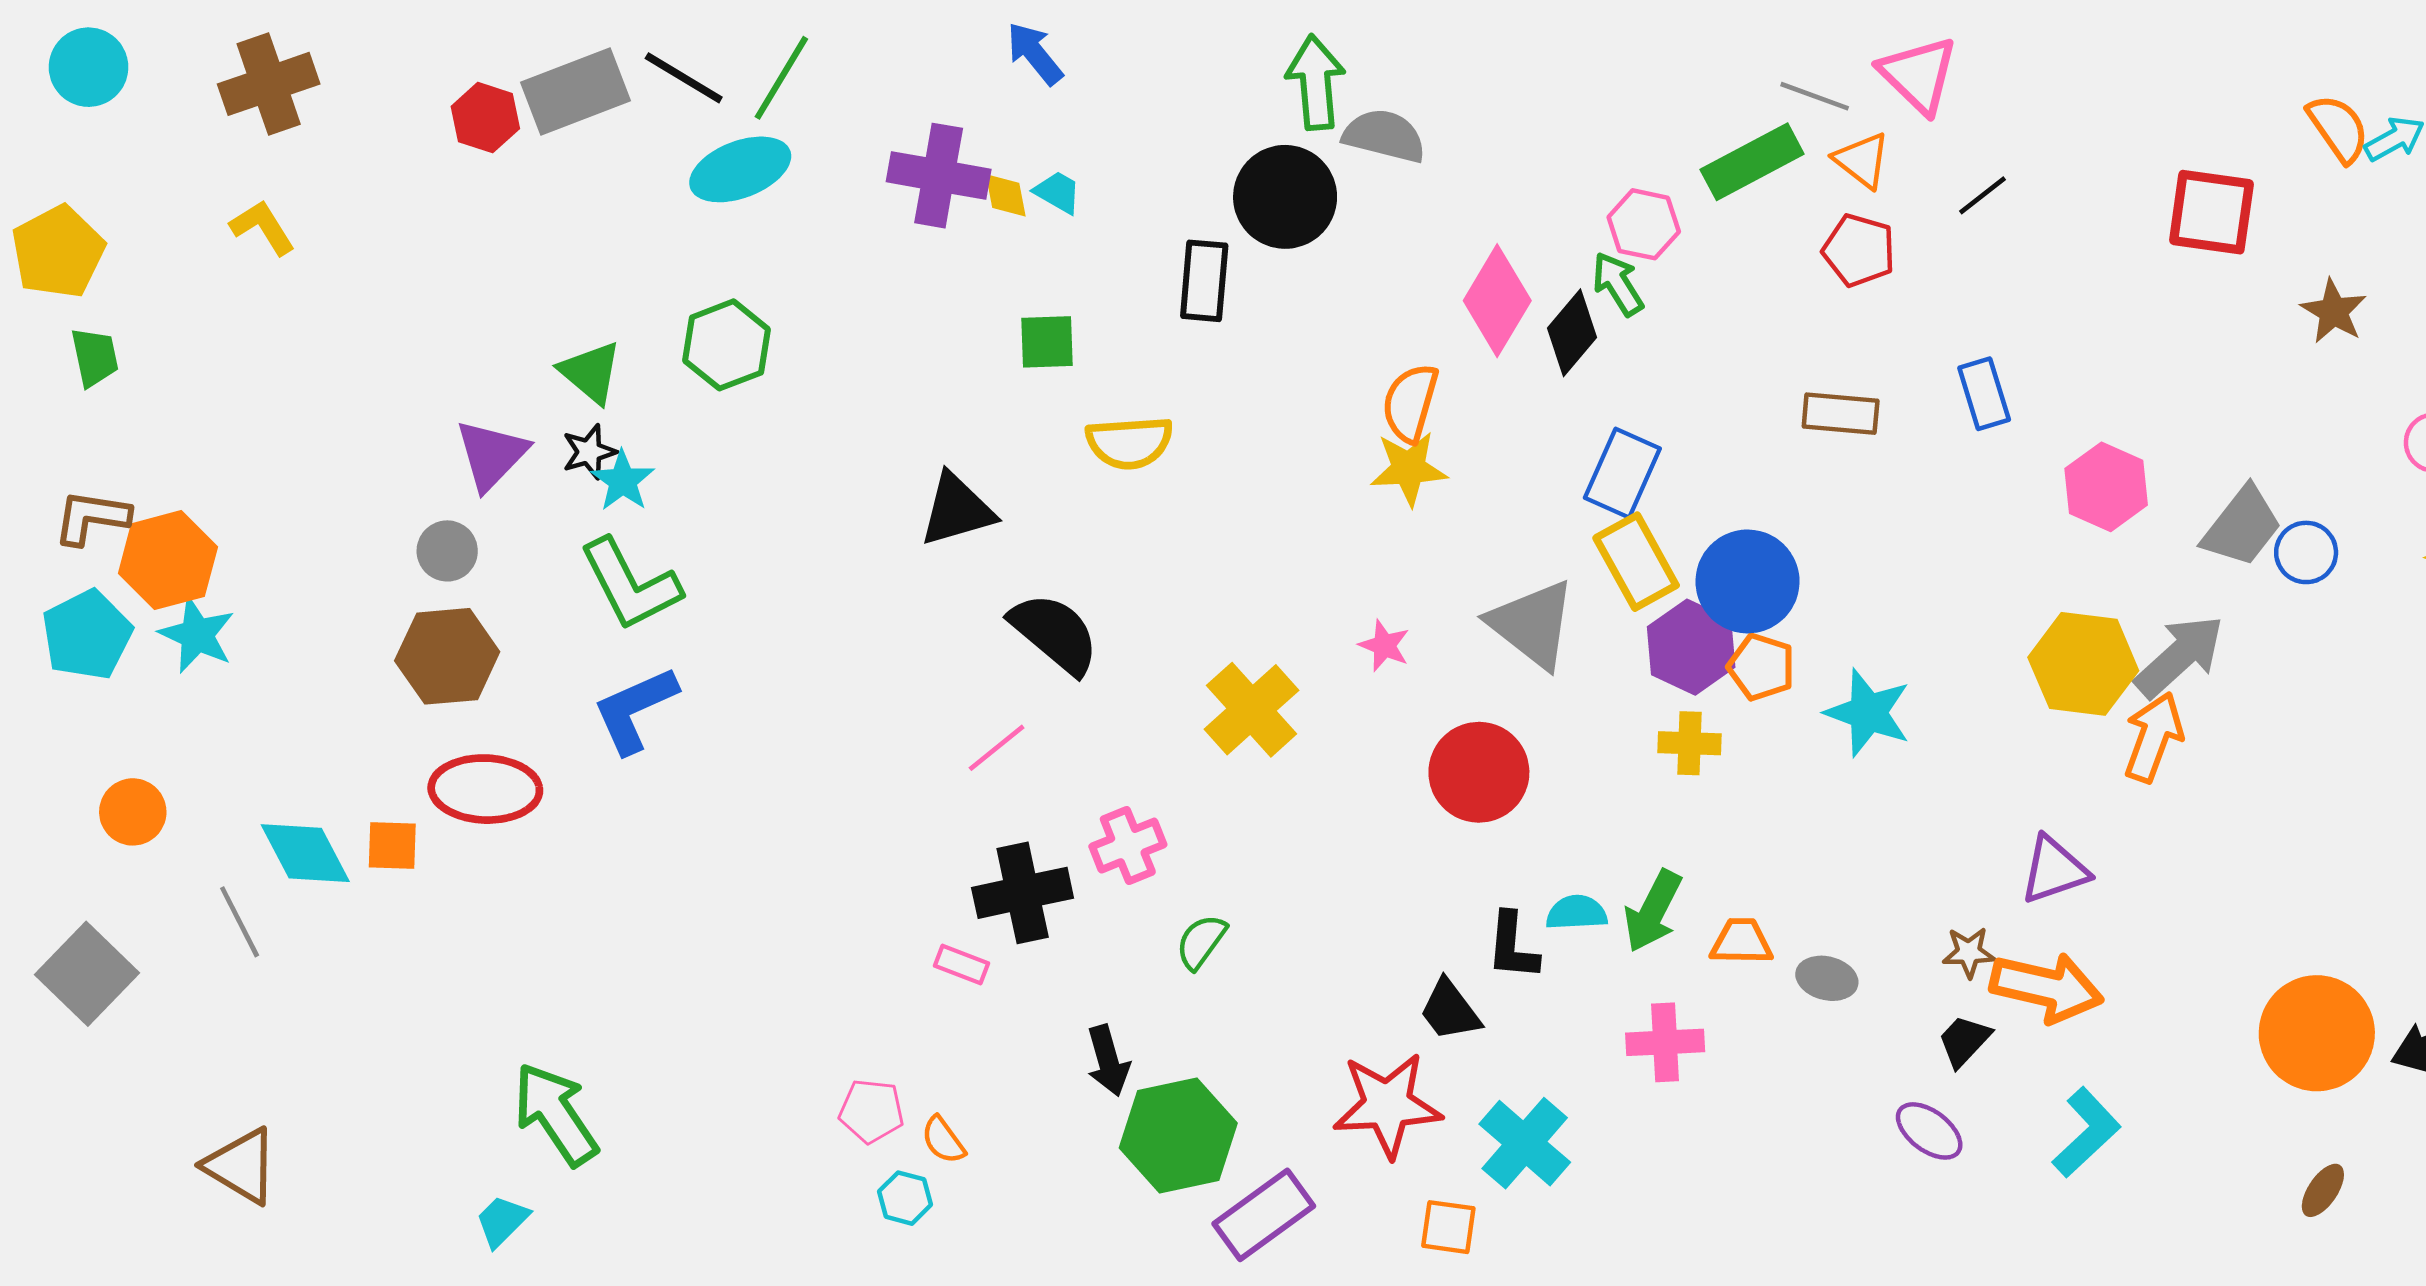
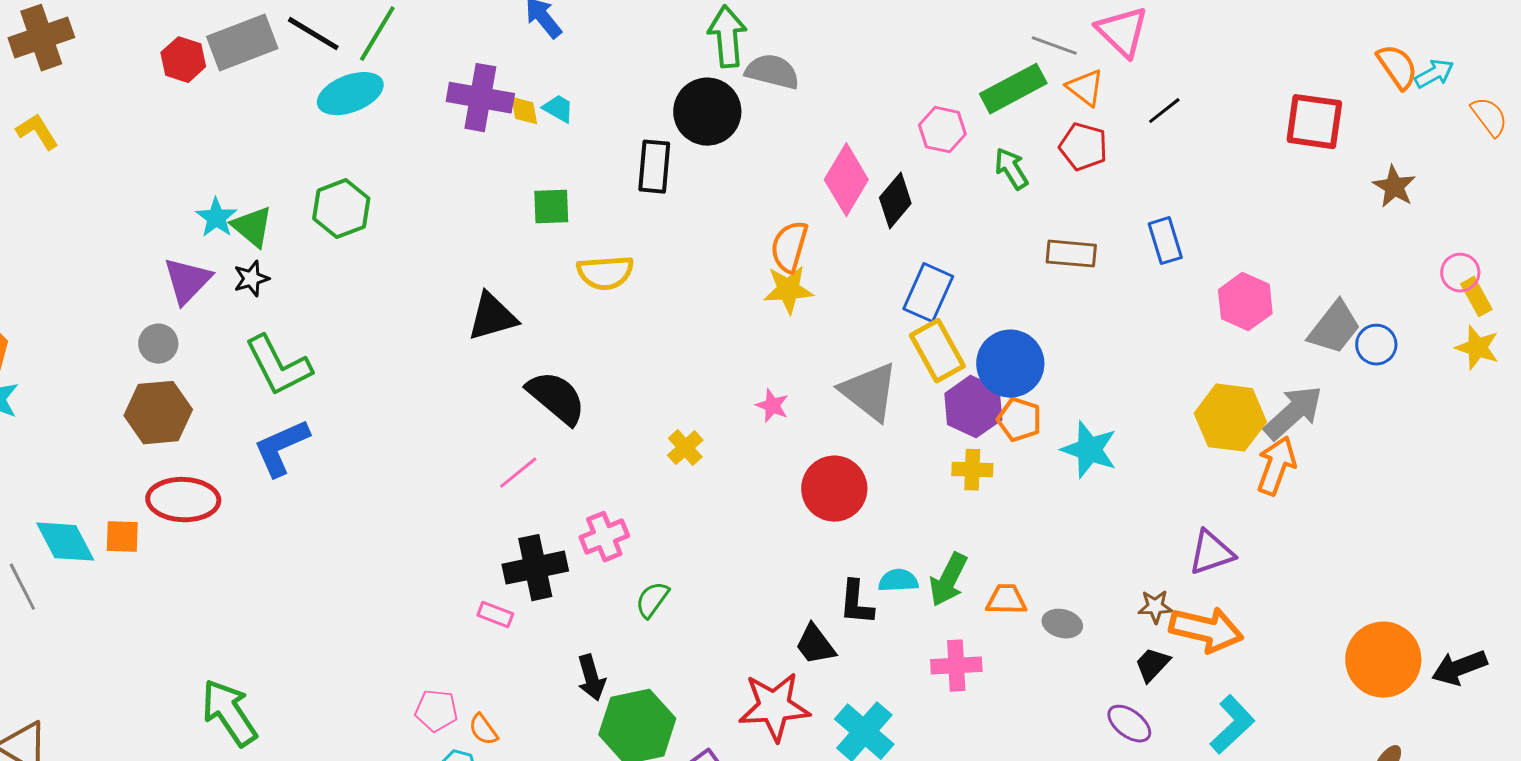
green arrow: (1618, 284) -> (1011, 169), moved
cyan star: (623, 481) -> (216, 218), moved
yellow cross: (1251, 710) -> (685, 448), size x0.6

